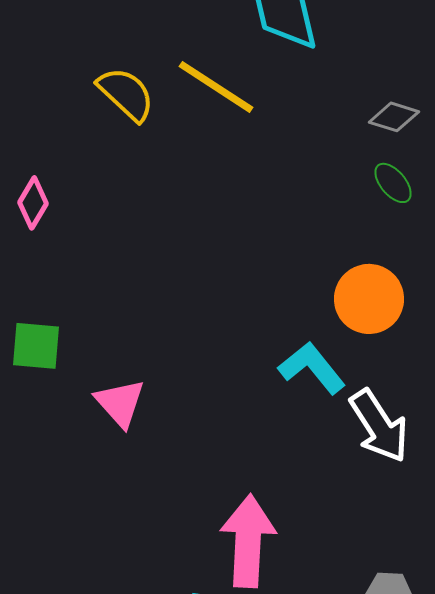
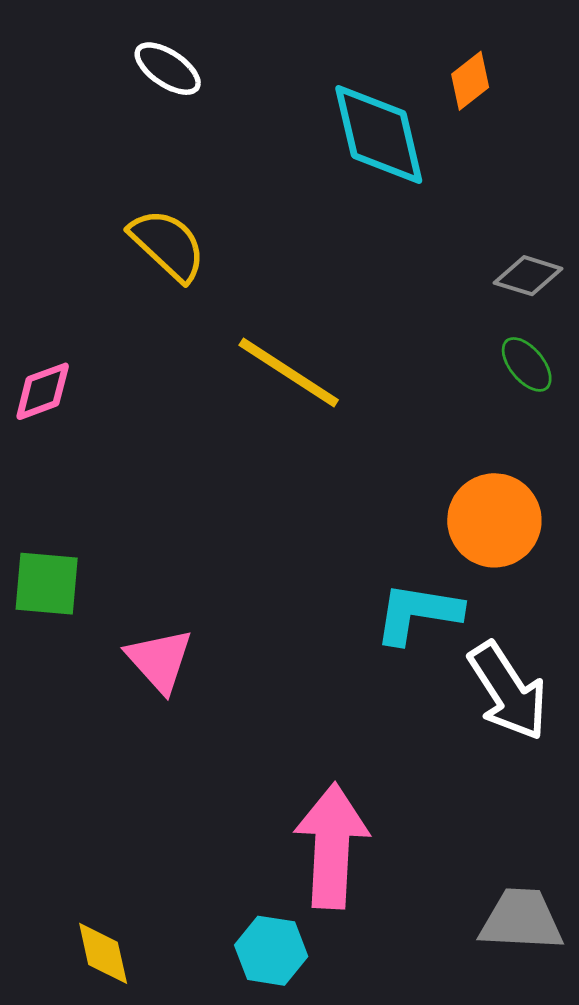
yellow line: (216, 87) -> (289, 372), moved
pink diamond: (33, 203) -> (43, 391), turned 39
cyan L-shape: (312, 368) -> (418, 613), turned -42

